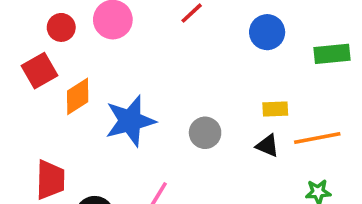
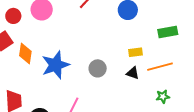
green rectangle: (332, 54) -> (168, 32), moved
orange diamond: (78, 96) -> (25, 54), turned -45

